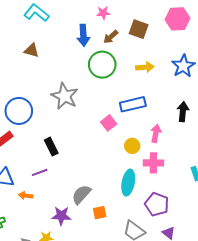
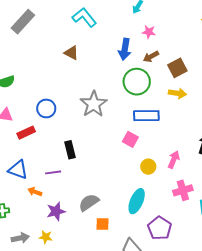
brown square: (139, 29) -> (177, 68), moved, turned 30
blue rectangle: (133, 104) -> (146, 116), moved
blue circle: (19, 111) -> (46, 108), size x0.7
pink square: (109, 123) -> (130, 139), turned -35
pink cross: (153, 163) -> (183, 190), moved, turned -30
purple star: (61, 216) -> (56, 211), moved, turned -30

